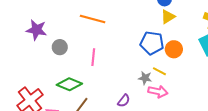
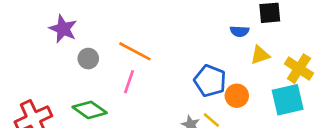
yellow triangle: (168, 17) -> (260, 55), moved
orange line: (93, 19) -> (135, 51), moved

